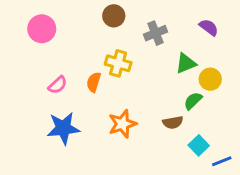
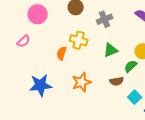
pink circle: (42, 29) -> (38, 14), moved
green triangle: (186, 63) -> (111, 50), moved
pink semicircle: (58, 85) -> (24, 41), moved

